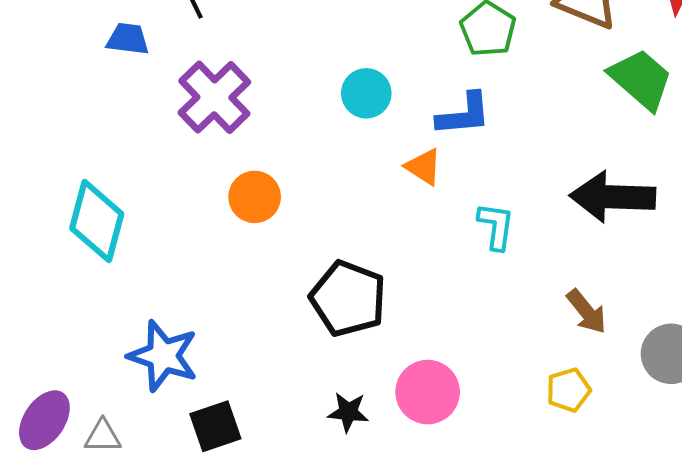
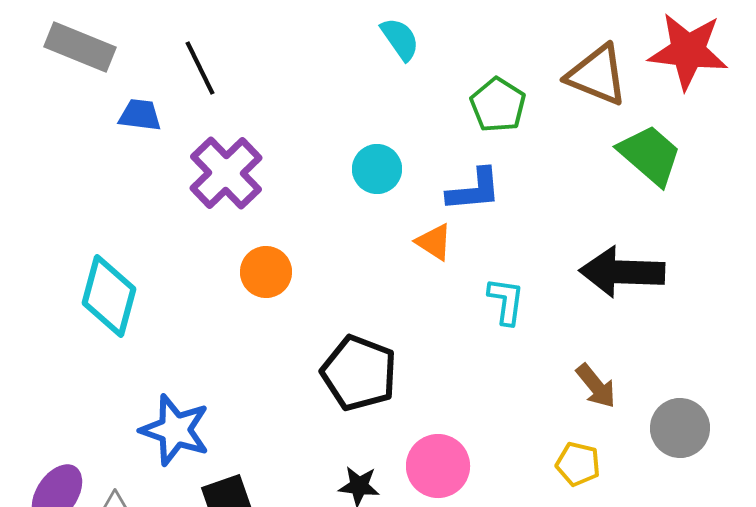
yellow pentagon: (568, 390) -> (578, 464), turned 30

